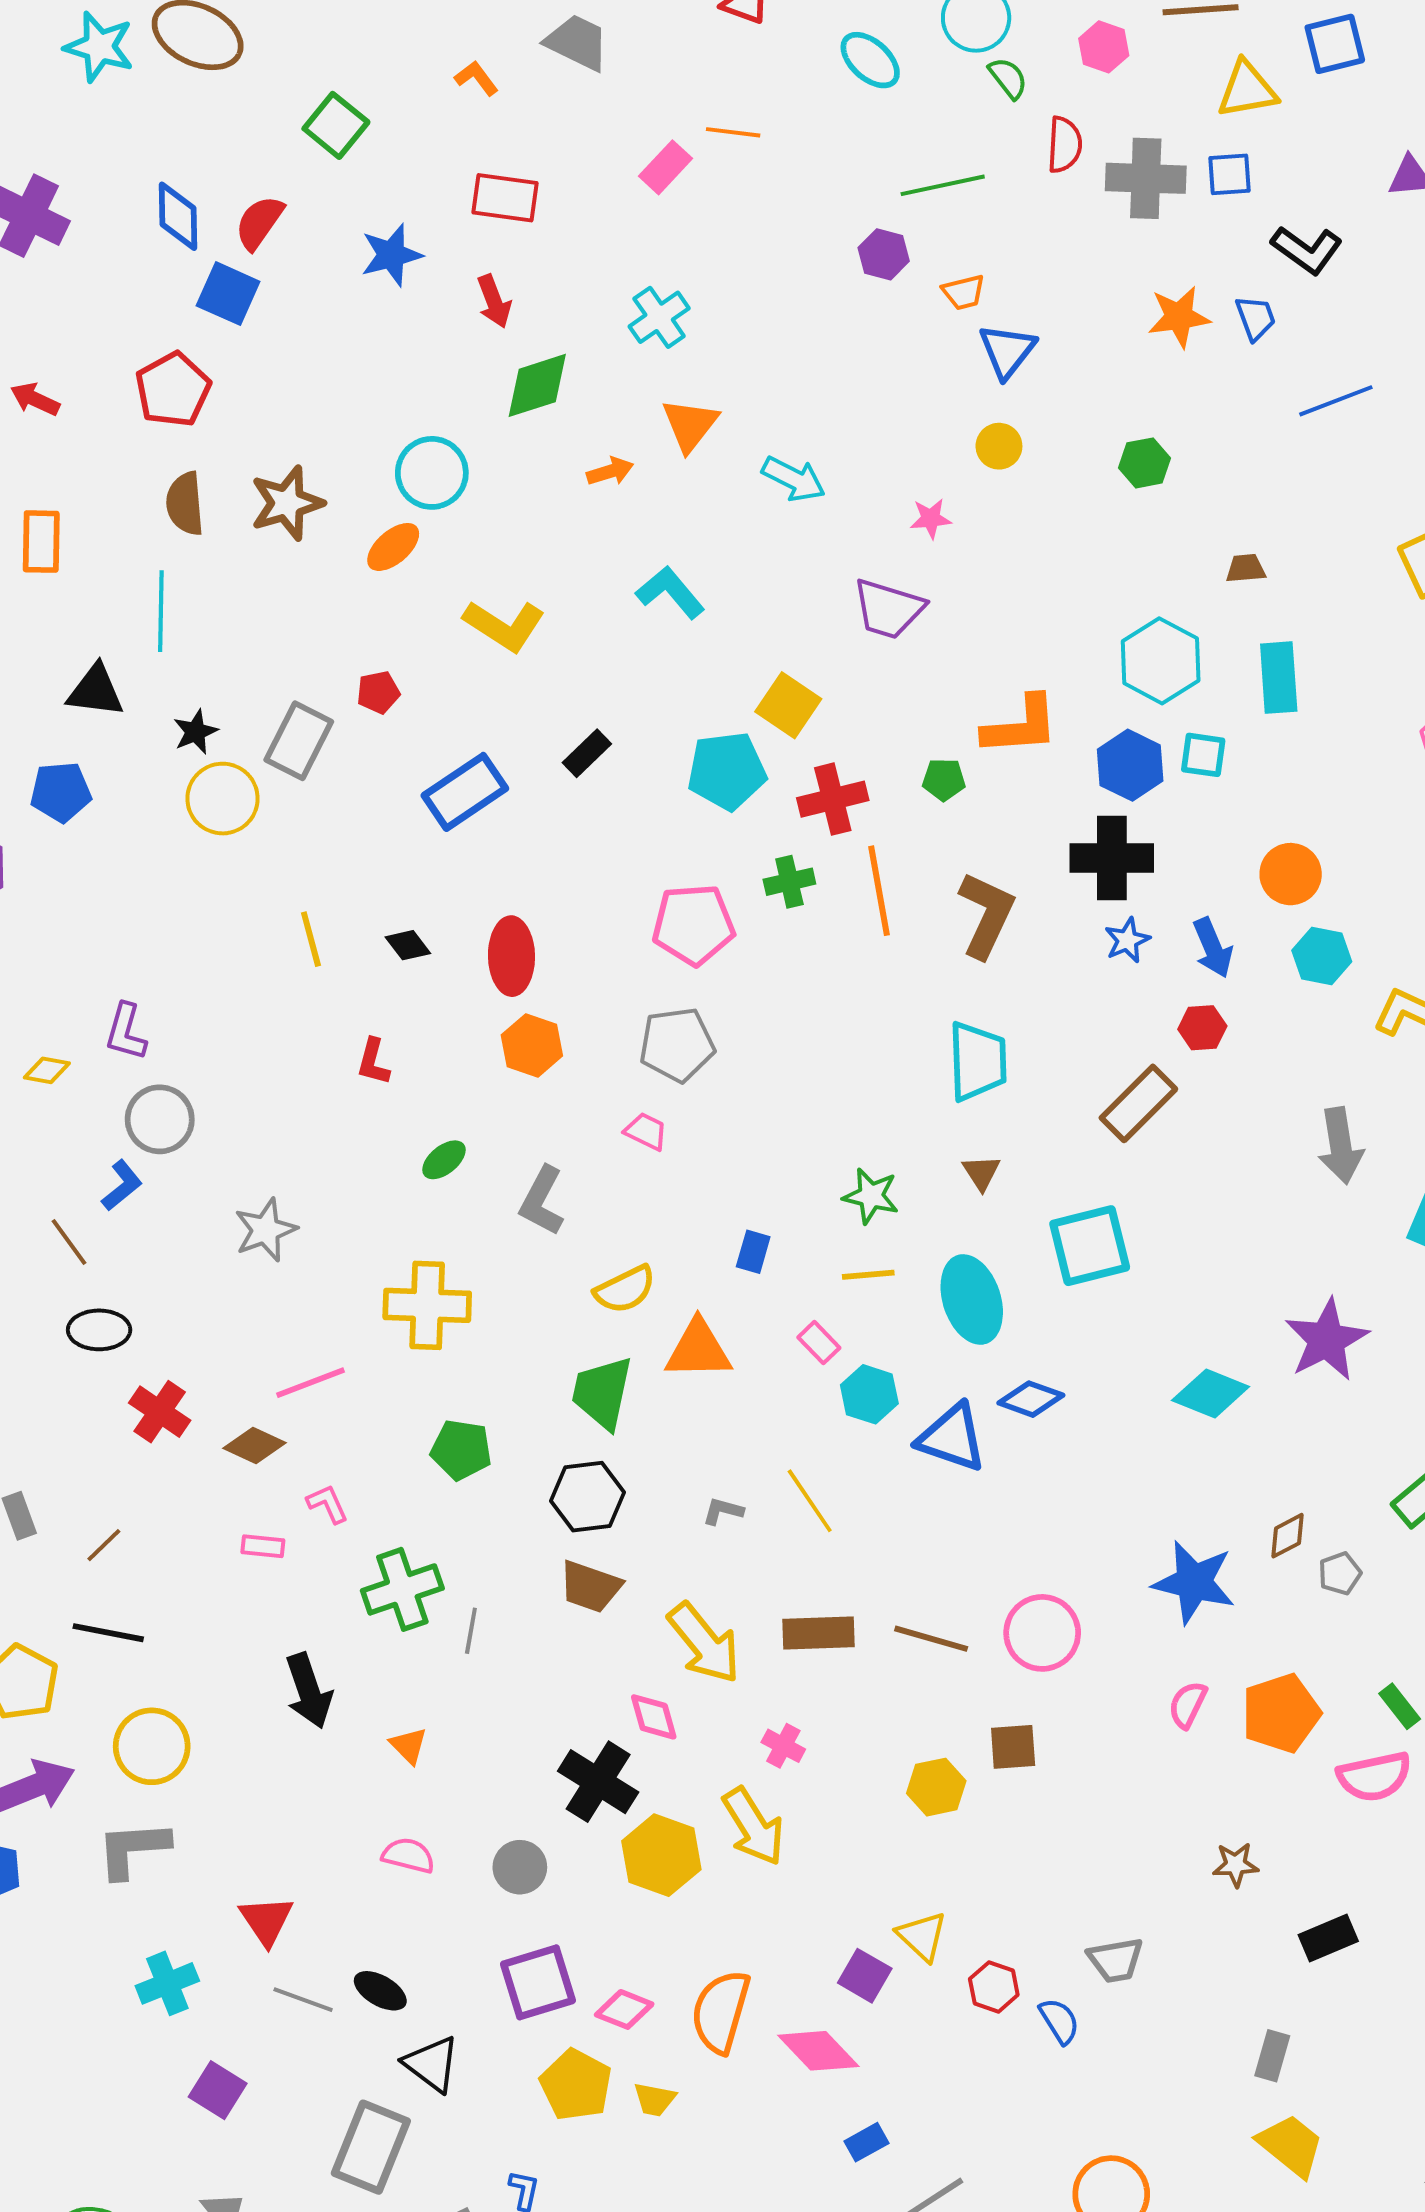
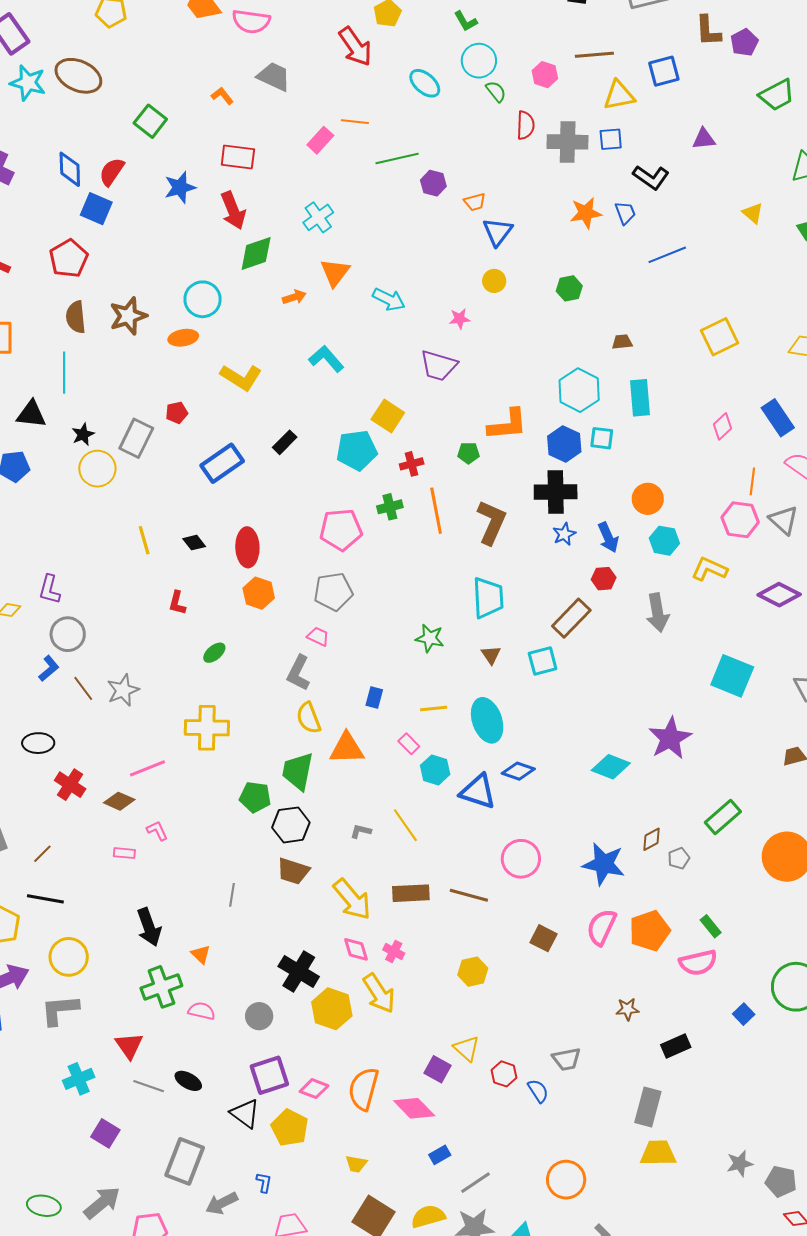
green line: (943, 185) -> (397, 158), moved
red arrow: (494, 301) -> (233, 210), size x1.4
orange ellipse: (393, 547) -> (183, 338), turned 32
red cross: (833, 799) -> (412, 464), size x0.7
gray arrow: (1341, 1146) -> (657, 613), moved
green star: (871, 1196) -> (430, 638), moved
gray L-shape: (542, 1201) -> (298, 673), moved
brown line: (69, 1242) -> (83, 688), moved
cyan square: (1090, 1246) -> (543, 661), moved, size x0.7
yellow semicircle: (625, 1289) -> (309, 718), turned 96
green pentagon: (461, 1450) -> (255, 797), moved
green cross: (402, 1589) -> (161, 987), moved
pink circle: (1042, 1633) -> (521, 859), moved
pink semicircle: (1188, 1705) -> (601, 927), size x1.5
pink diamond: (654, 1717) -> (356, 949), moved
brown square: (1013, 1747) -> (543, 938), moved, turned 32
gray rectangle: (1272, 2056) -> (648, 1107), size x1.5
black triangle: (432, 2064) -> (245, 1114), moved
yellow trapezoid: (655, 2099) -> (356, 1164), moved
yellow trapezoid: (1291, 2145) -> (658, 1153), turned -39

